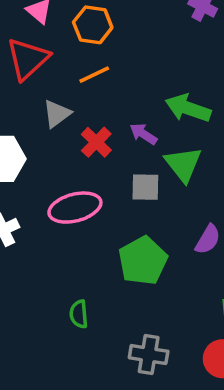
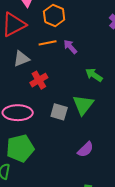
green arrow: (188, 108) -> (94, 75), size x0.7
purple arrow: (143, 134) -> (70, 47), moved
green pentagon: (143, 261) -> (20, 148), moved

